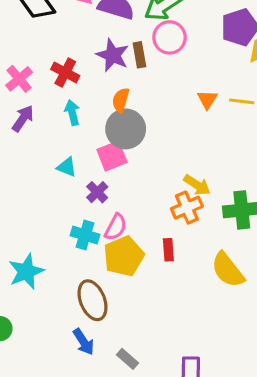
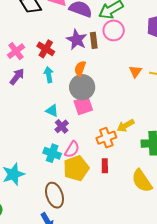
pink square: (112, 156) -> (83, 106), moved
cyan triangle: (67, 167) -> (52, 111), moved
yellow arrow: (197, 185) -> (126, 126), turned 114
orange cross: (187, 208) -> (106, 138), moved

